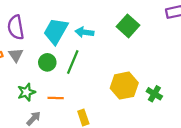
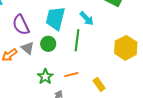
cyan arrow: (84, 32) -> (87, 19), moved, turned -126
green circle: (47, 62) -> (48, 44), moved

